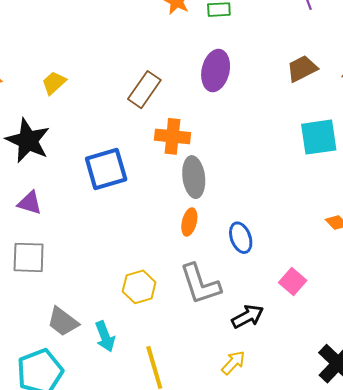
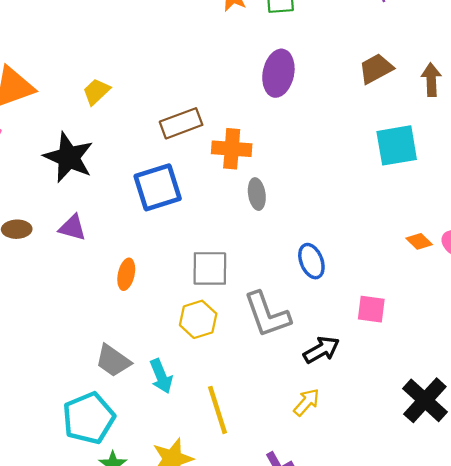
brown rectangle: (144, 90) -> (181, 123), moved, turned 36
gray ellipse: (194, 177) -> (257, 194), size x0.7
orange ellipse: (189, 222) -> (126, 274), moved
gray square: (29, 257) -> (210, 268), moved
pink square: (293, 282) -> (371, 309), turned -32

